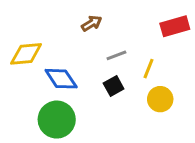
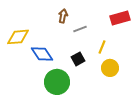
brown arrow: (92, 23) -> (63, 16), turned -48
gray line: (116, 55) -> (80, 29), moved
green circle: (57, 120) -> (57, 82), moved

